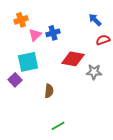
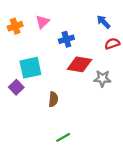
orange cross: (21, 20) -> (15, 26), moved
blue cross: (53, 33) -> (66, 39), moved
pink triangle: (35, 35) -> (42, 22), moved

